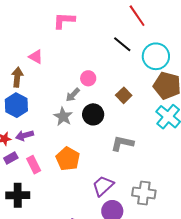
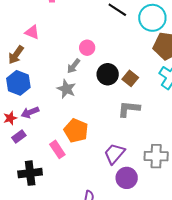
brown arrow: (17, 77) -> (16, 55), turned -144
brown square: (124, 95) -> (130, 78), moved
black circle: (93, 114) -> (108, 74), moved
pink rectangle: (34, 165) -> (57, 149), moved

